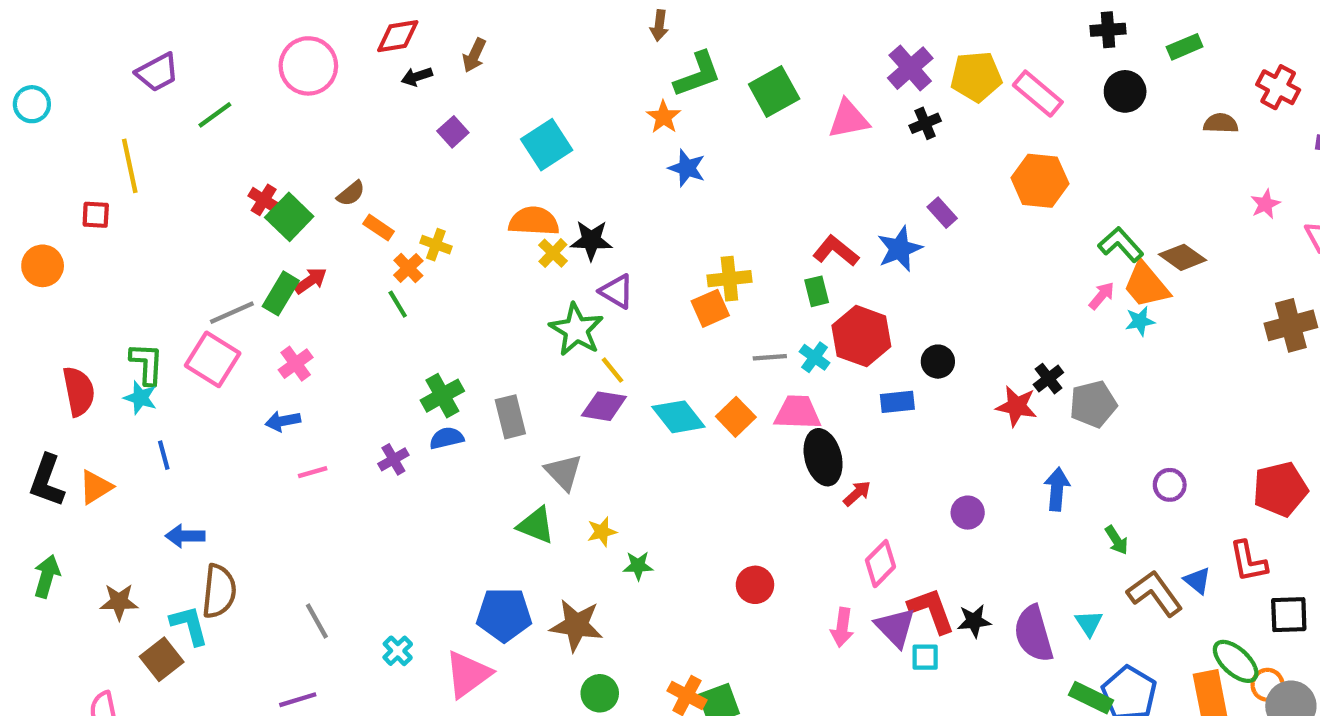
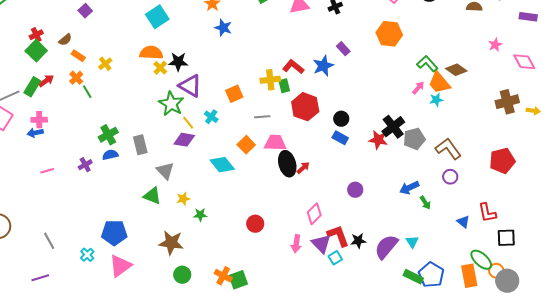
purple square: (453, 132) -> (85, 11), moved
red cross: (264, 200) -> (36, 35), moved, turned 32
yellow cross: (436, 245) -> (105, 64), turned 32
orange cross: (408, 268) -> (76, 78), moved
yellow cross: (729, 279) -> (270, 80), moved
purple triangle: (617, 291) -> (190, 86), size x1.4
cyan cross: (815, 357) -> (211, 117), moved
pink cross: (296, 364) -> (39, 120), turned 35
black cross: (1048, 379) -> (393, 127), size x1.6
blue rectangle: (897, 402) -> (340, 138), moved, turned 35
cyan diamond: (678, 417) -> (222, 165), moved
blue arrow: (283, 421) -> (35, 133), moved
blue arrow: (1057, 489) -> (409, 188), moved, turned -120
red pentagon: (1280, 489) -> (502, 161), moved
red arrow: (857, 493) -> (303, 168), moved
brown L-shape: (1155, 593) -> (448, 149), moved
blue pentagon: (504, 615) -> (114, 233), moved
purple semicircle: (1034, 634) -> (386, 247), turned 56
cyan square: (925, 657) -> (335, 258), turned -32

